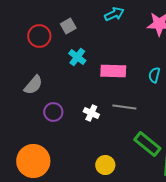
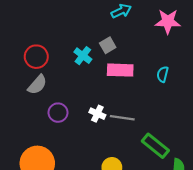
gray square: (68, 26) -> (108, 45), moved
red circle: (39, 36) -> (36, 57), moved
gray line: (124, 107) -> (122, 118), moved

